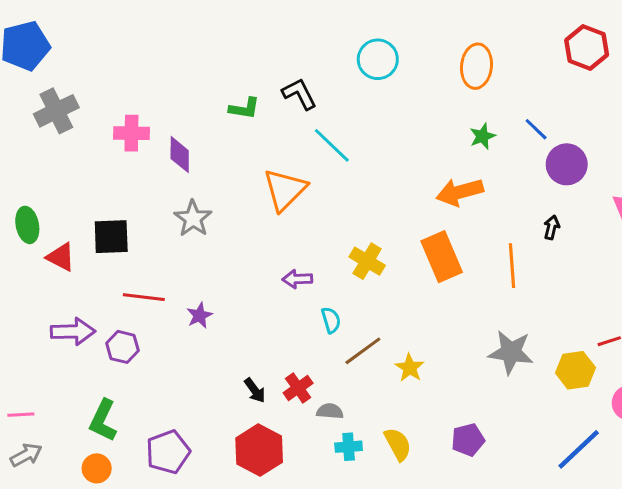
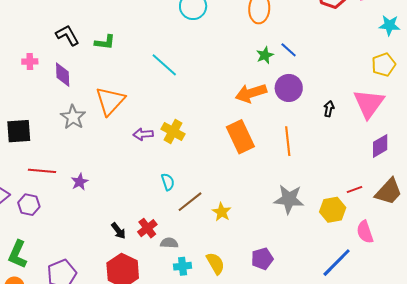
black L-shape: (299, 94) -> (67, 35), moved
blue line: (536, 129) -> (289, 50), moved
pink cross: (131, 133) -> (30, 61), size x0.7
purple circle: (567, 164) -> (289, 88), moved
orange triangle: (285, 190) -> (110, 101), moved
black arrow: (552, 227) -> (329, 109), moved
yellow cross: (367, 261) -> (173, 132), moved
purple arrow: (297, 279) -> (143, 134), moved

